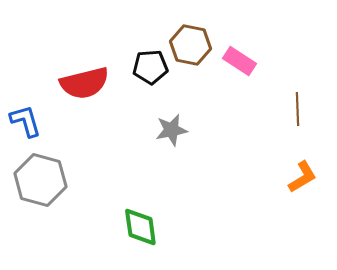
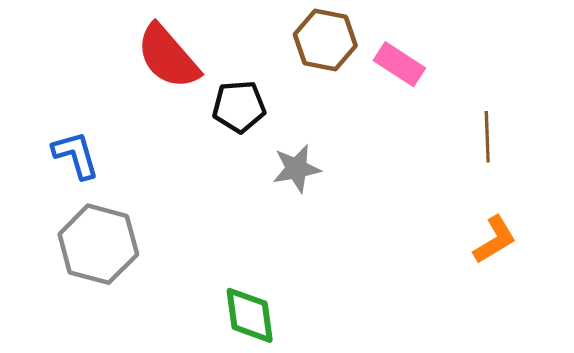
black pentagon: (150, 67) -> (239, 107), moved
red semicircle: (84, 83) -> (168, 57), moved, turned 63

